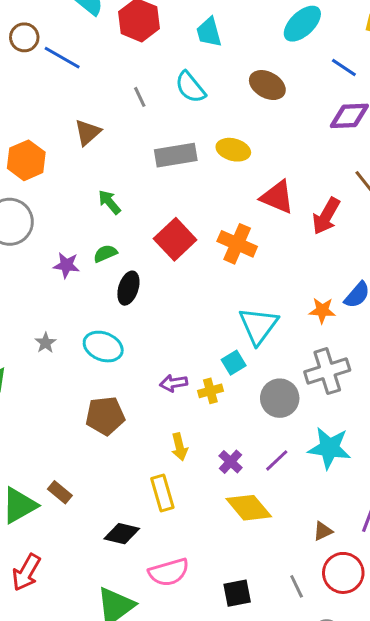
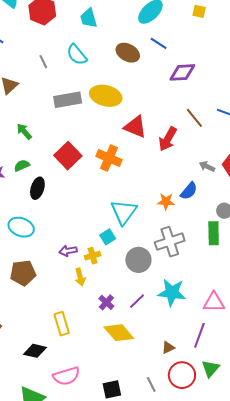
blue line: (344, 67) -> (159, 43), moved
yellow ellipse: (233, 150) -> (106, 96), size x1.4
yellow arrow: (179, 447) -> (80, 277), moved

